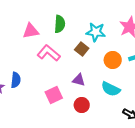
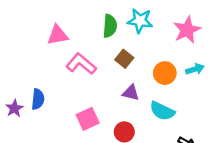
green semicircle: (60, 24) -> (110, 26), moved
cyan star: (96, 32) -> (140, 21), moved
purple triangle: (79, 80) -> (131, 93), moved

